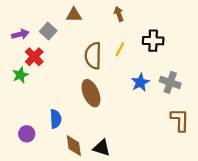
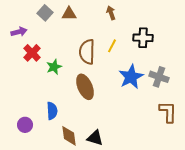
gray square: (48, 31) -> (45, 13), moved
green star: (20, 75) -> (54, 67), moved
blue star: (140, 82) -> (131, 77), size x1.4

